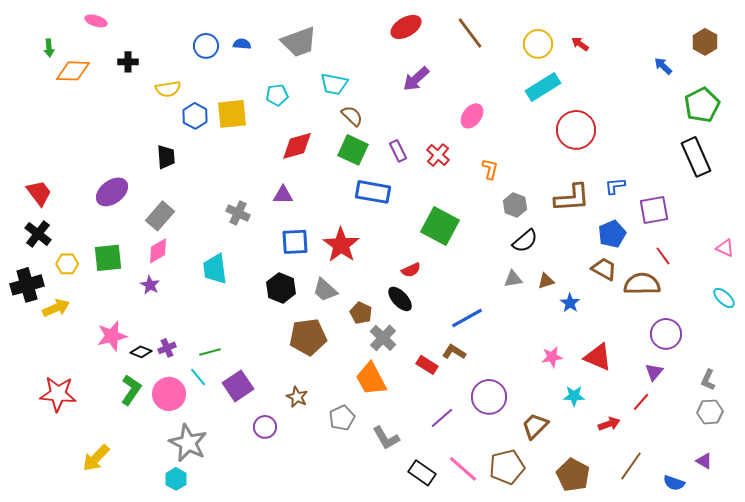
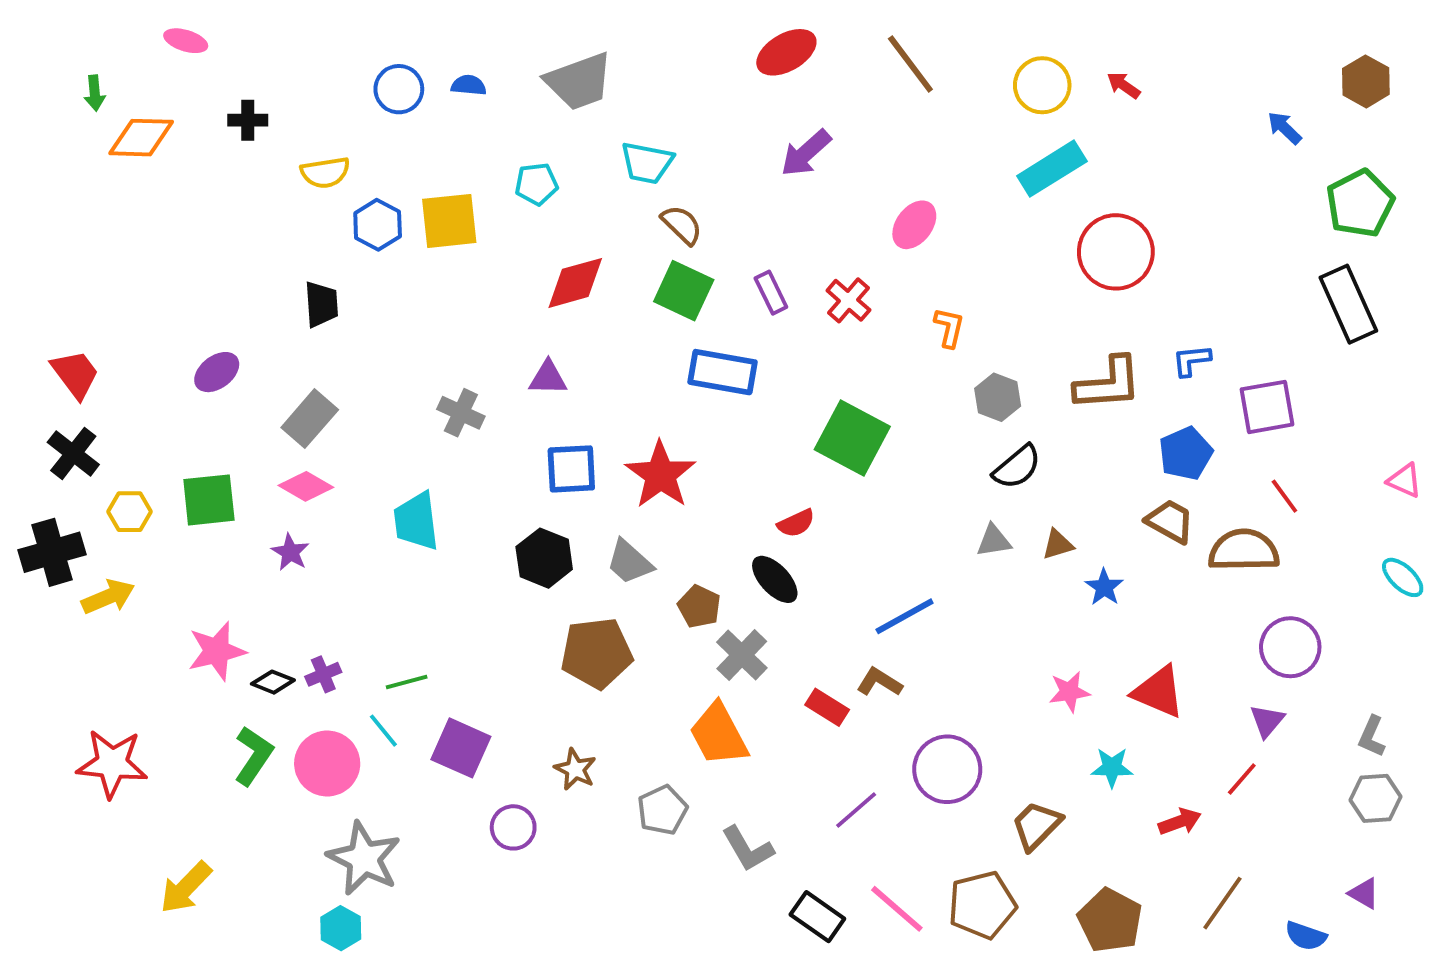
purple ellipse: (112, 192) -> (217, 372), size x0.7
pink diamond: (158, 251) -> (306, 486), turned 60
purple square: (238, 386) -> (461, 748), turned -32

